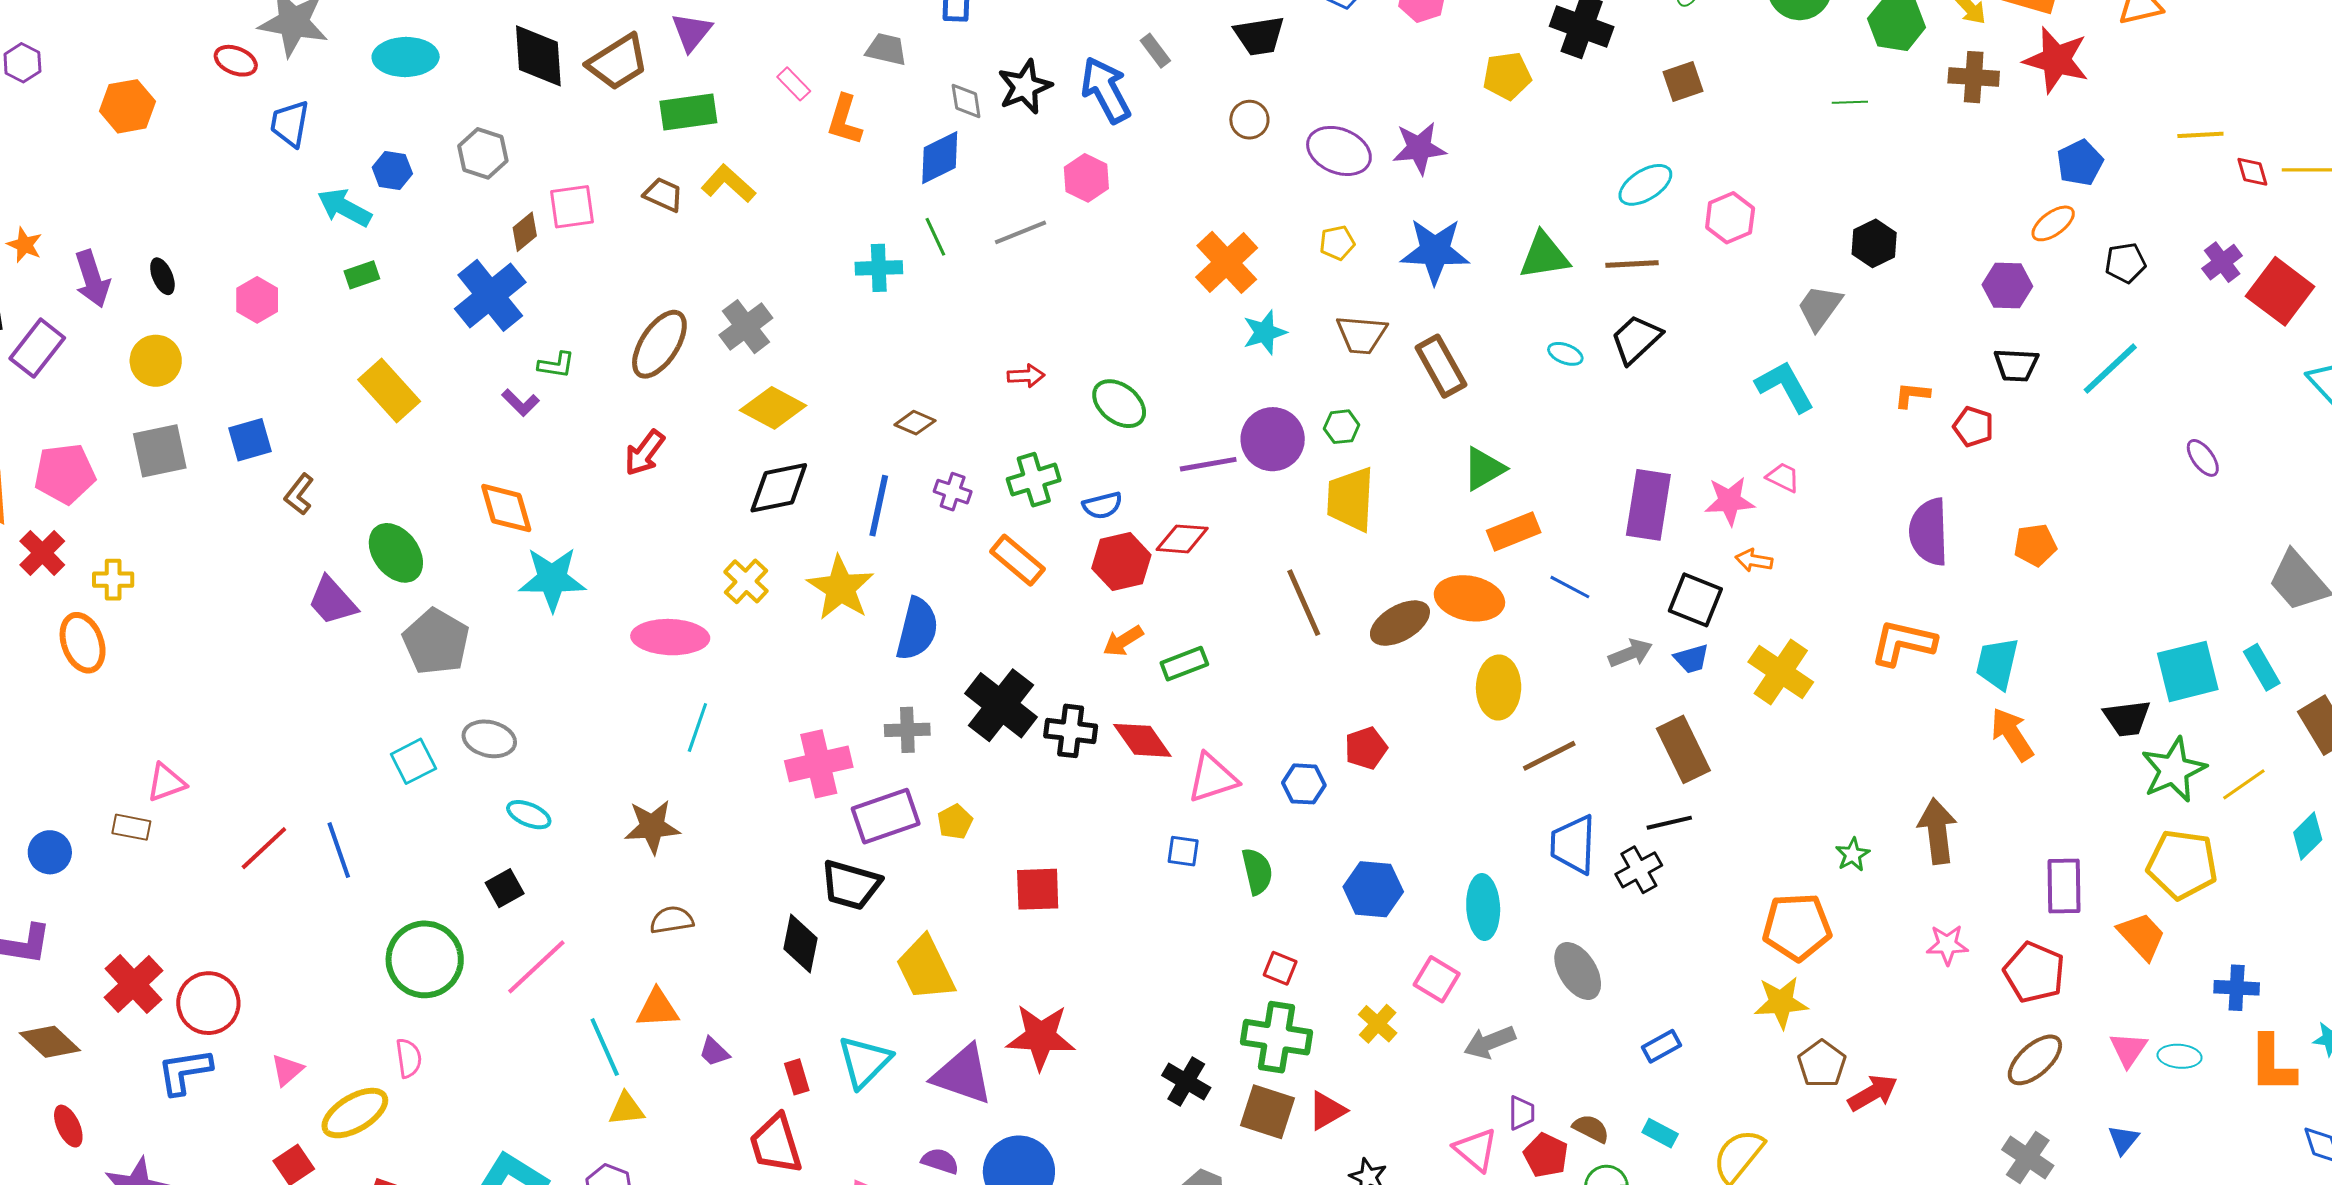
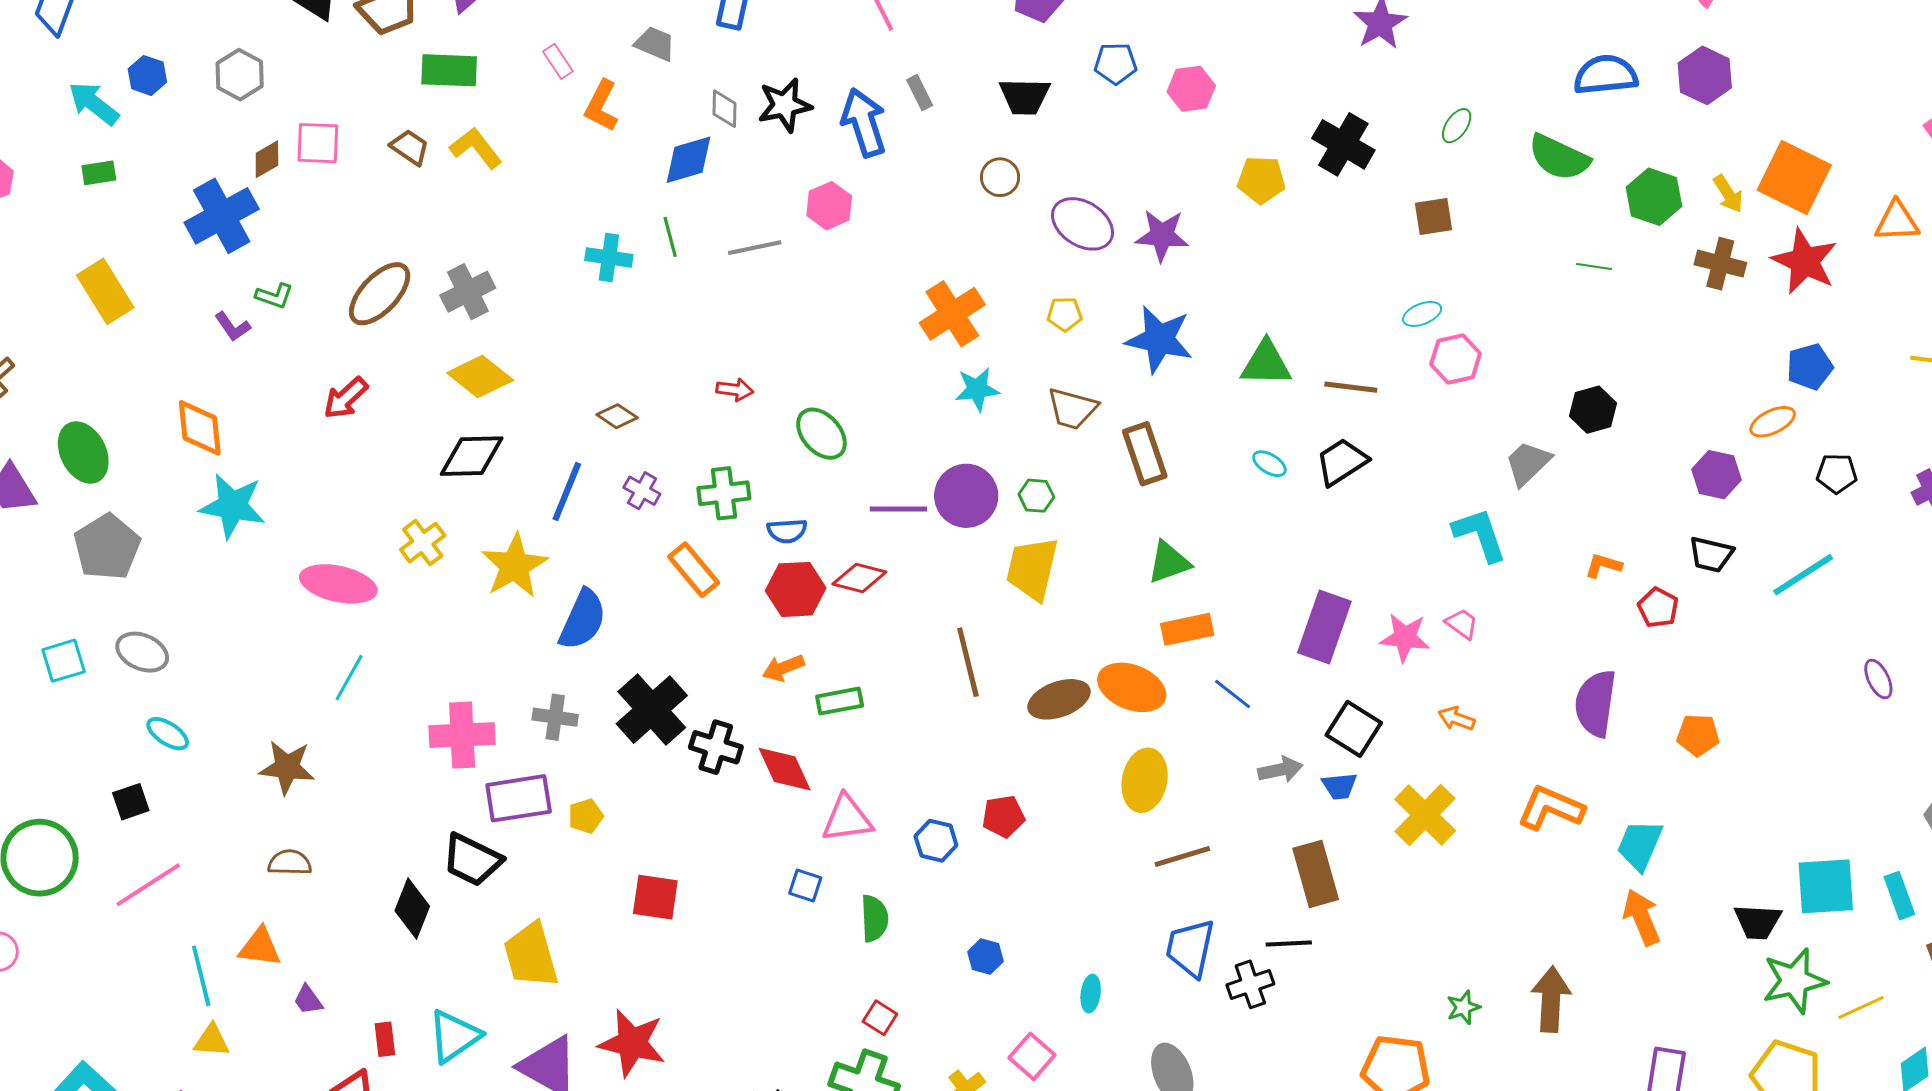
cyan ellipse: (1645, 185) -> (1422, 314), moved, size x0.7
orange arrow: (1754, 560) -> (1457, 719), moved
blue hexagon: (1373, 889) -> (985, 957), size x0.6
cyan ellipse: (1483, 907) -> (1091, 994), size x0.6

